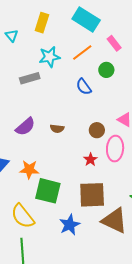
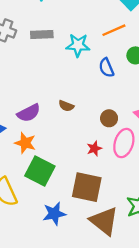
cyan star: (50, 57) -> (78, 45), moved
gray rectangle: (30, 78) -> (42, 34), moved
purple semicircle: (25, 127) -> (29, 113), moved

